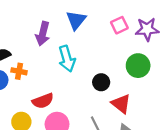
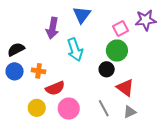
pink square: (119, 25) -> (120, 29), moved
green circle: (138, 66) -> (117, 51), moved
orange cross: (19, 71) -> (39, 71), moved

